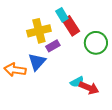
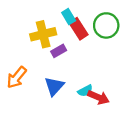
green circle: (96, 43) -> (106, 25), moved
blue triangle: (37, 62) -> (54, 86), moved
orange arrow: (15, 70) -> (17, 77), turned -60

